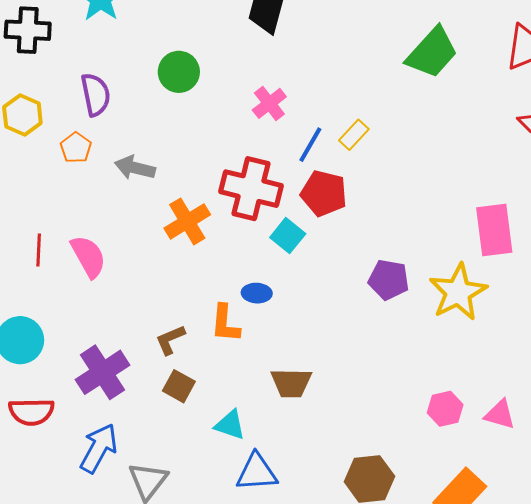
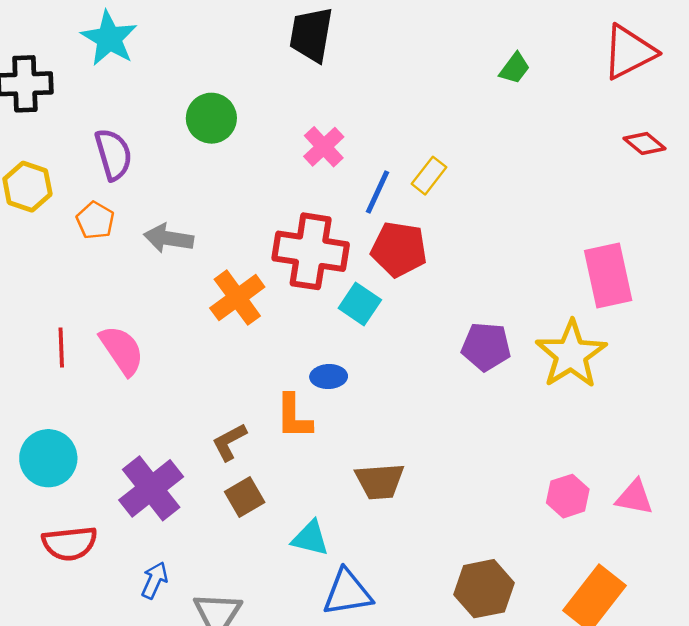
green trapezoid: (432, 53) -> (515, 68), size x0.5
brown square: (179, 386) -> (245, 497), turned 36
blue arrow: (99, 448) -> (154, 580), size x0.6

